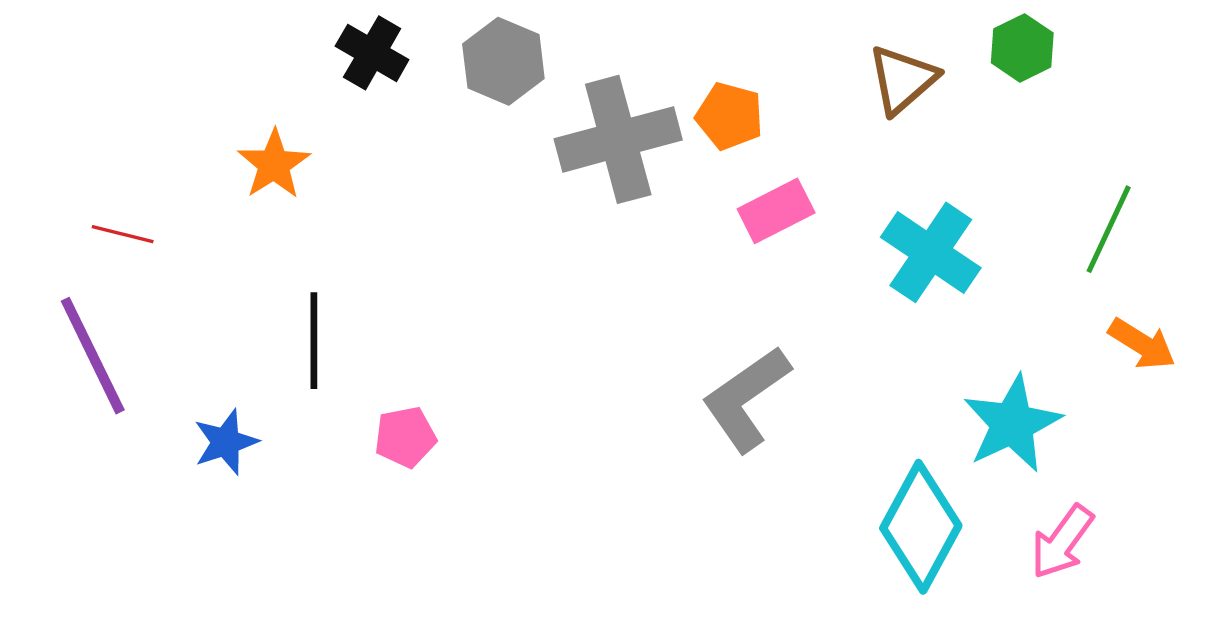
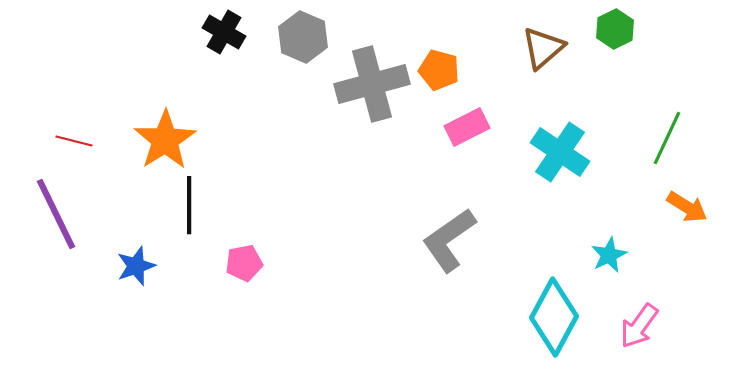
orange star: (274, 164) -> (165, 140), moved, size x1.4
cyan star: (1012, 424) -> (609, 255), size x0.6

